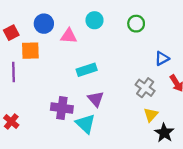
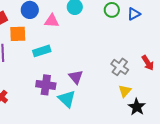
blue triangle: (162, 58) -> (134, 14), moved
cyan rectangle: (87, 70) -> (42, 51), moved

